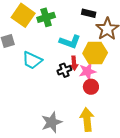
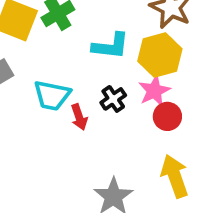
red arrow: (74, 63) -> (79, 117), moved

